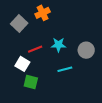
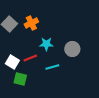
orange cross: (43, 13) -> (31, 23), moved
red line: (35, 49) -> (30, 58), moved

